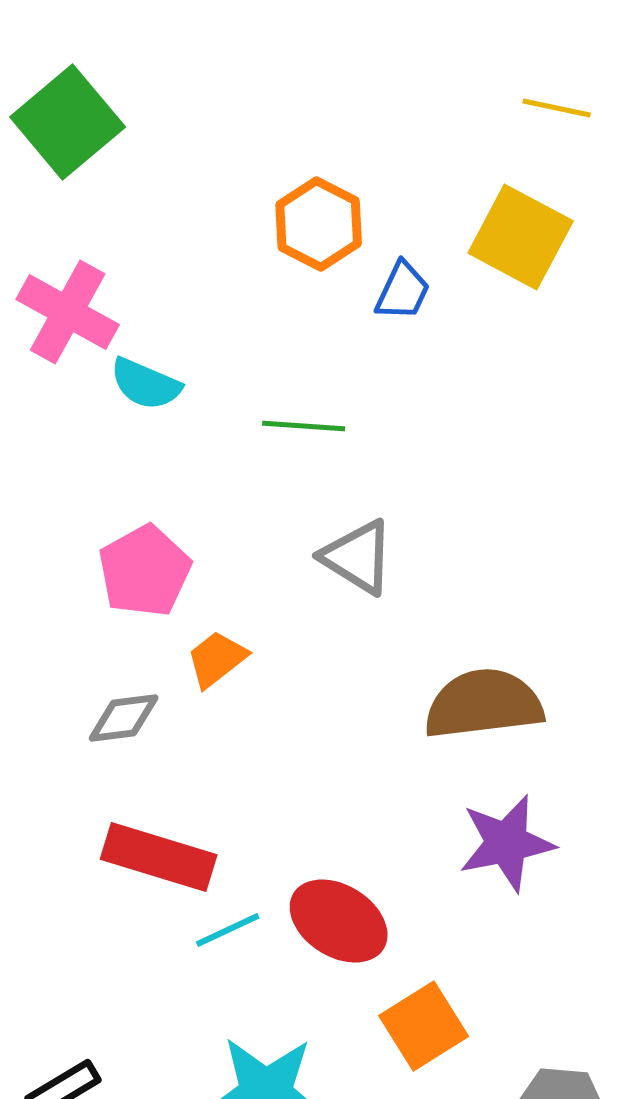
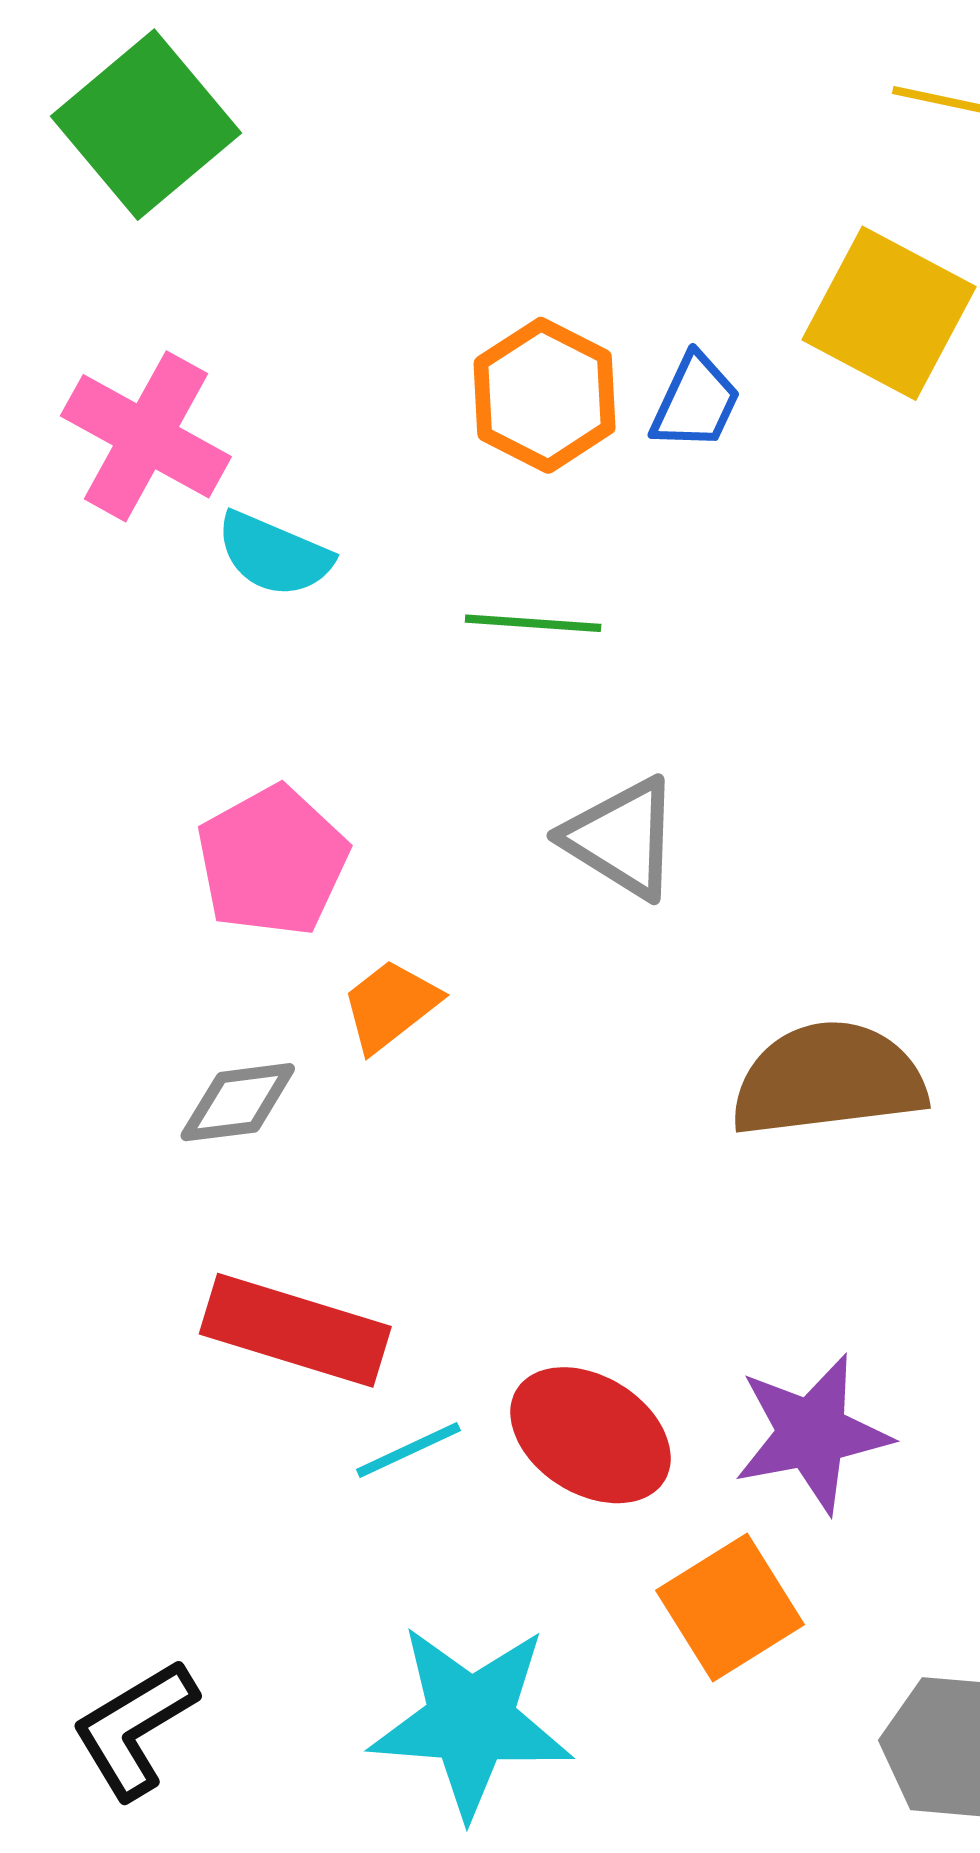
orange hexagon: (319, 224) -> (545, 395), moved
purple star: (507, 843) -> (812, 1434), moved

